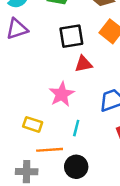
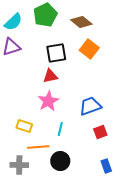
red triangle: (83, 64) -> (50, 76), moved

